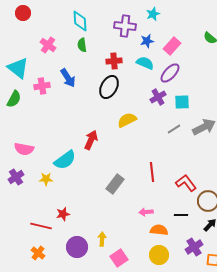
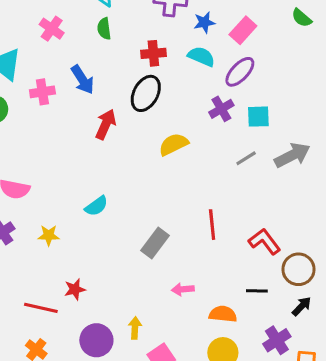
red arrow: (91, 140) -> (106, 124), moved
cyan semicircle: (65, 160) -> (96, 206), moved, size x0.7
pink arrow: (146, 212) -> (183, 289), moved

